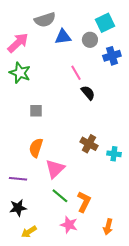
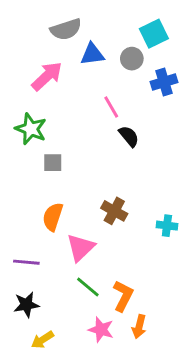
pink arrow: (18, 43) -> (47, 76), moved
green star: (20, 73) -> (31, 129), moved
brown cross: (89, 144) -> (114, 211), moved
orange arrow: (108, 227) -> (139, 327), moved

